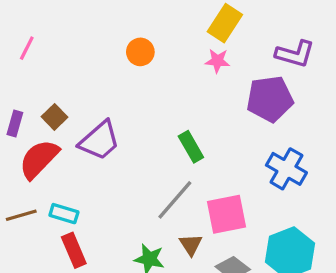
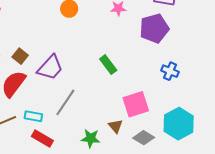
blue cross: (286, 169) -> (170, 71), size x0.7
gray line: (175, 200) -> (65, 102), moved
red rectangle: (74, 250) -> (42, 139), turned -30

